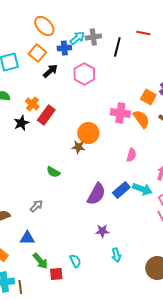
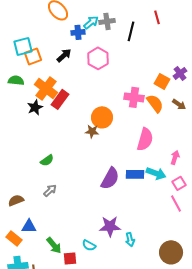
red line: (143, 33) -> (157, 17), turned 64
orange square: (37, 53) -> (33, 56), moved, turned 30
orange cross: (32, 104) -> (46, 88), size x1.6
pink semicircle: (131, 155) -> (145, 139), size x1.6
green semicircle: (53, 172) -> (47, 160), moved, turned -64
blue rectangle: (121, 190) -> (135, 174), turned 42
purple star: (102, 231) -> (110, 226), moved, size x1.5
blue triangle: (27, 238) -> (29, 226), moved
cyan semicircle: (75, 261) -> (89, 245), turned 144

